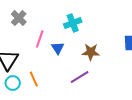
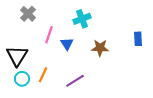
purple line: (80, 77) -> (75, 81), moved
orange line: (34, 79) -> (43, 75), turned 49

